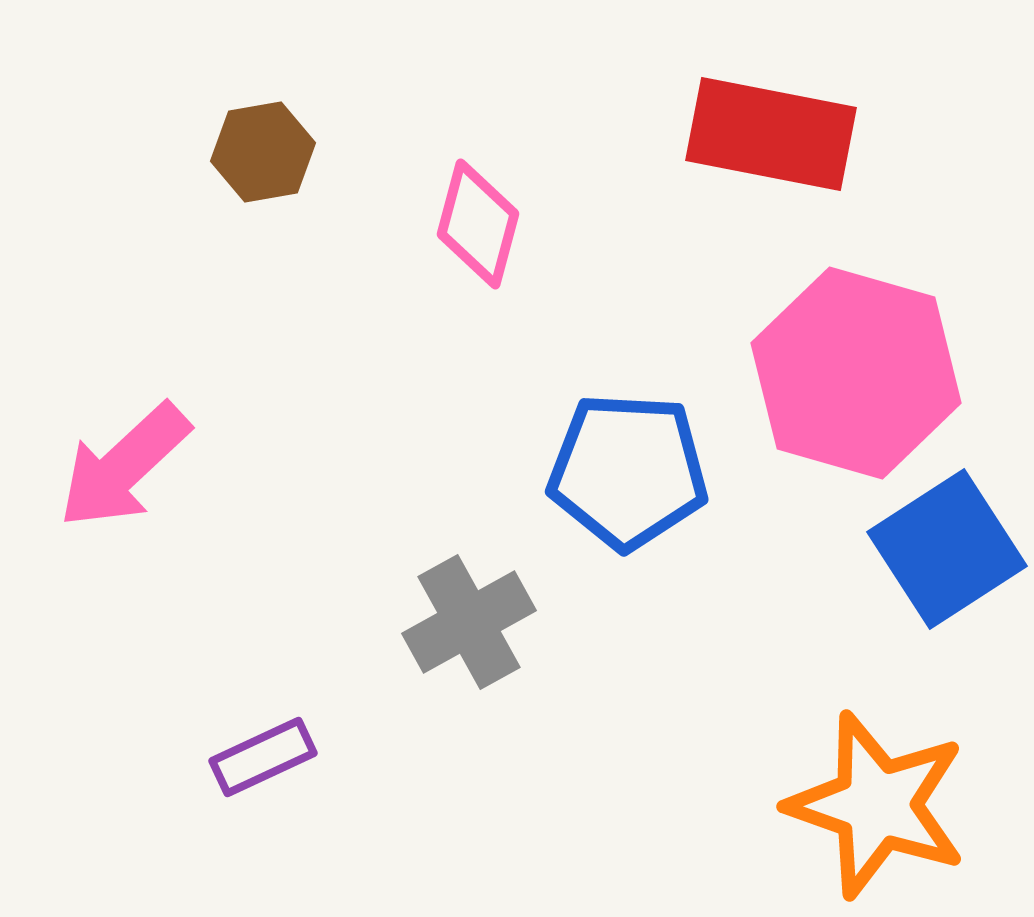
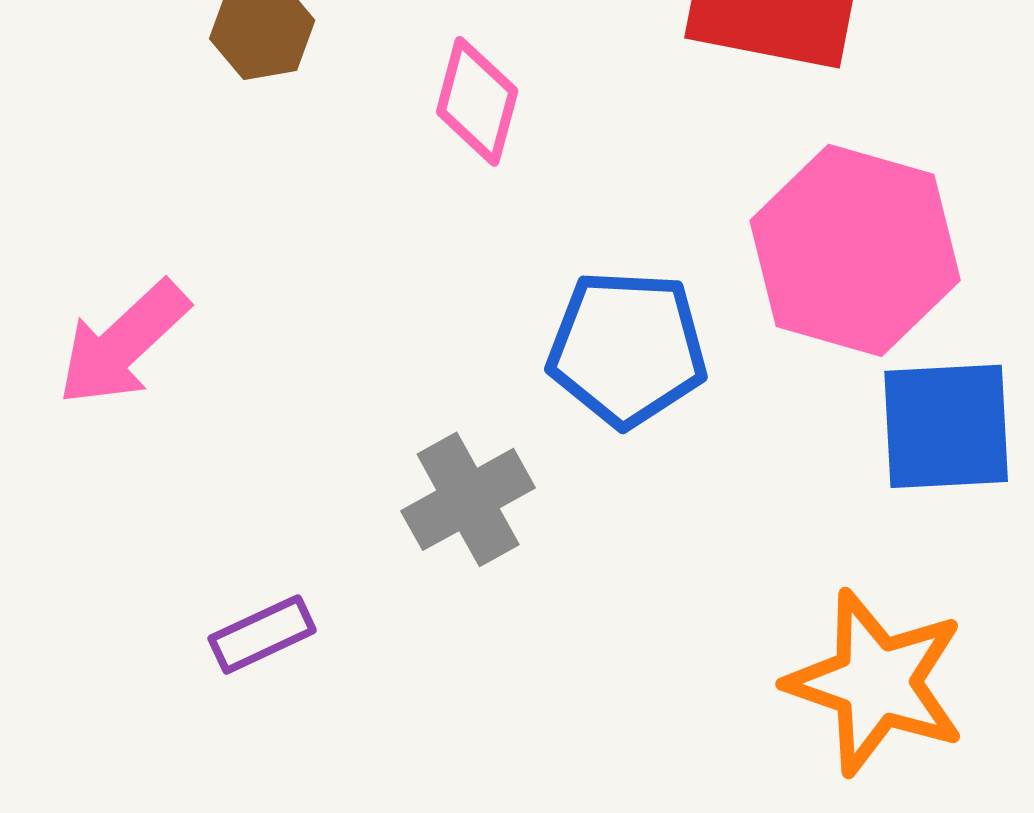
blue square: (947, 549) -> (946, 426), turned 30

